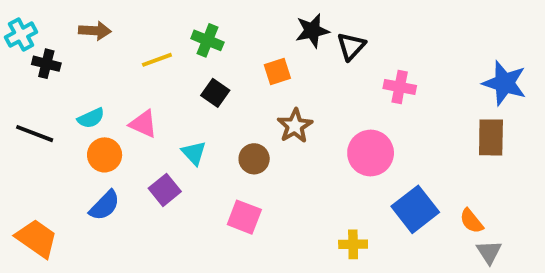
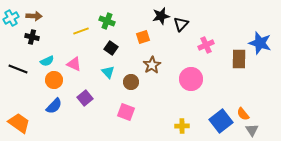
brown arrow: (95, 31) -> (34, 16), moved
black cross: (46, 64) -> (32, 37), moved
pink cross: (400, 87) -> (206, 45), turned -35
brown rectangle: (491, 137) -> (239, 59), moved
cyan triangle: (194, 153) -> (108, 72), moved
blue square: (415, 209) -> (221, 121), moved

